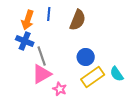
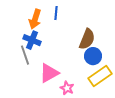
brown semicircle: (78, 20) -> (87, 39), moved
gray line: (42, 56) -> (25, 55), moved

